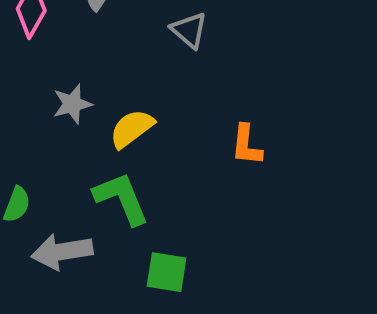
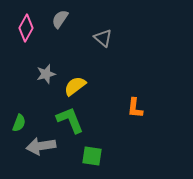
orange L-shape: (247, 145) -> (135, 108), moved

